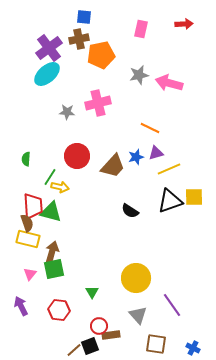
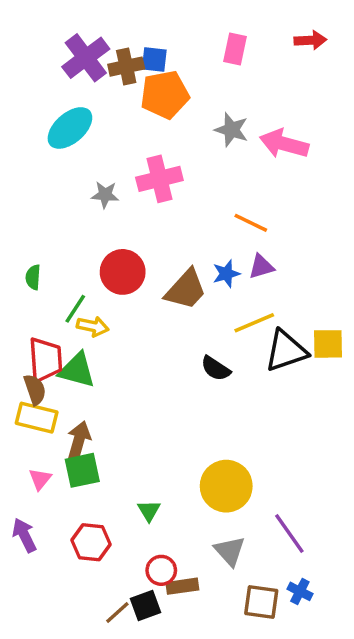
blue square: (84, 17) -> (154, 60), moved
purple cross: (49, 48) -> (86, 58), moved
gray star: (139, 75) -> (231, 130), turned 30
yellow line: (169, 169) -> (254, 323), moved
blue cross: (193, 348) -> (300, 591), moved

